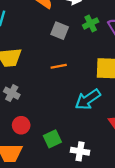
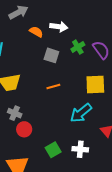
red circle: (21, 125) -> (24, 129), moved
white cross: (80, 151) -> (80, 149), moved

